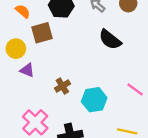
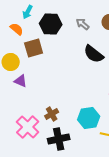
brown cross: (62, 86) -> (52, 114), moved
cyan hexagon: (94, 100) -> (89, 118), moved

